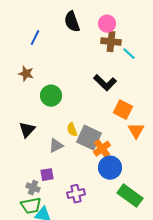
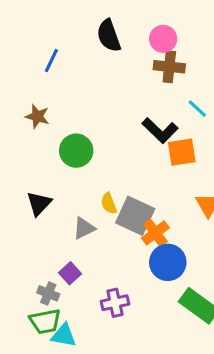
cyan line: (129, 54) -> (197, 109), moved
orange square: (123, 110) -> (182, 152), moved, turned -36
purple square: (47, 175) -> (70, 273), turned -32

